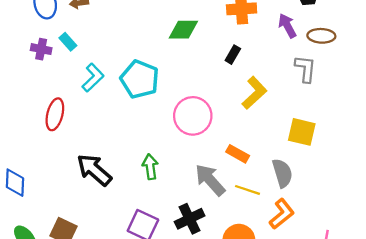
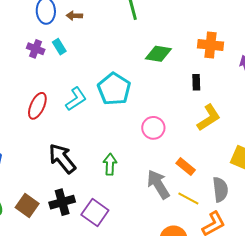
black rectangle: (233, 55) -> (196, 82), turned -42
cyan L-shape: (93, 78) -> (76, 99), moved
pink circle: (193, 116) -> (153, 128), size x0.7
black cross: (190, 219) -> (62, 202), moved

